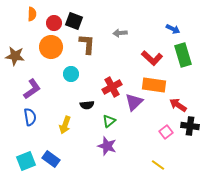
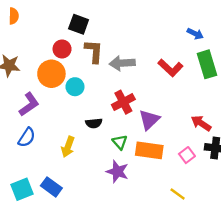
orange semicircle: (32, 14) -> (14, 16), moved
red circle: (54, 23) -> (62, 49), moved
gray arrow: (120, 33) -> (122, 63), moved, size x1.5
orange circle: (51, 47) -> (51, 74), moved
orange rectangle: (154, 85) -> (149, 150), moved
blue semicircle: (30, 117) -> (27, 137), turned 42
green triangle: (109, 121) -> (120, 142), turned -32

